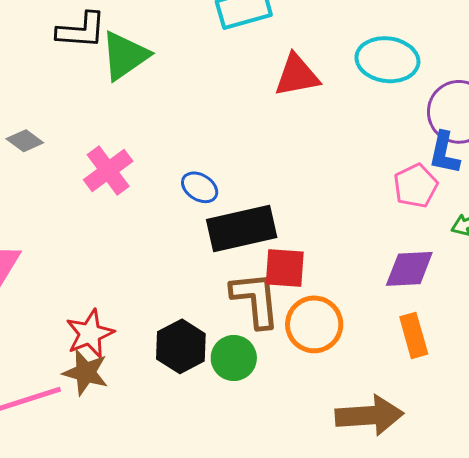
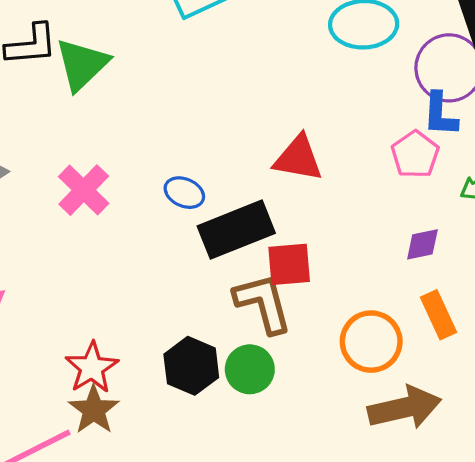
red triangle: (297, 75) -> (298, 158), moved, turned 30
purple diamond: (409, 269) -> (422, 244), size x0.7
orange circle: (314, 324) -> (371, 342), moved
brown star: (86, 372) -> (94, 410), turned 30

